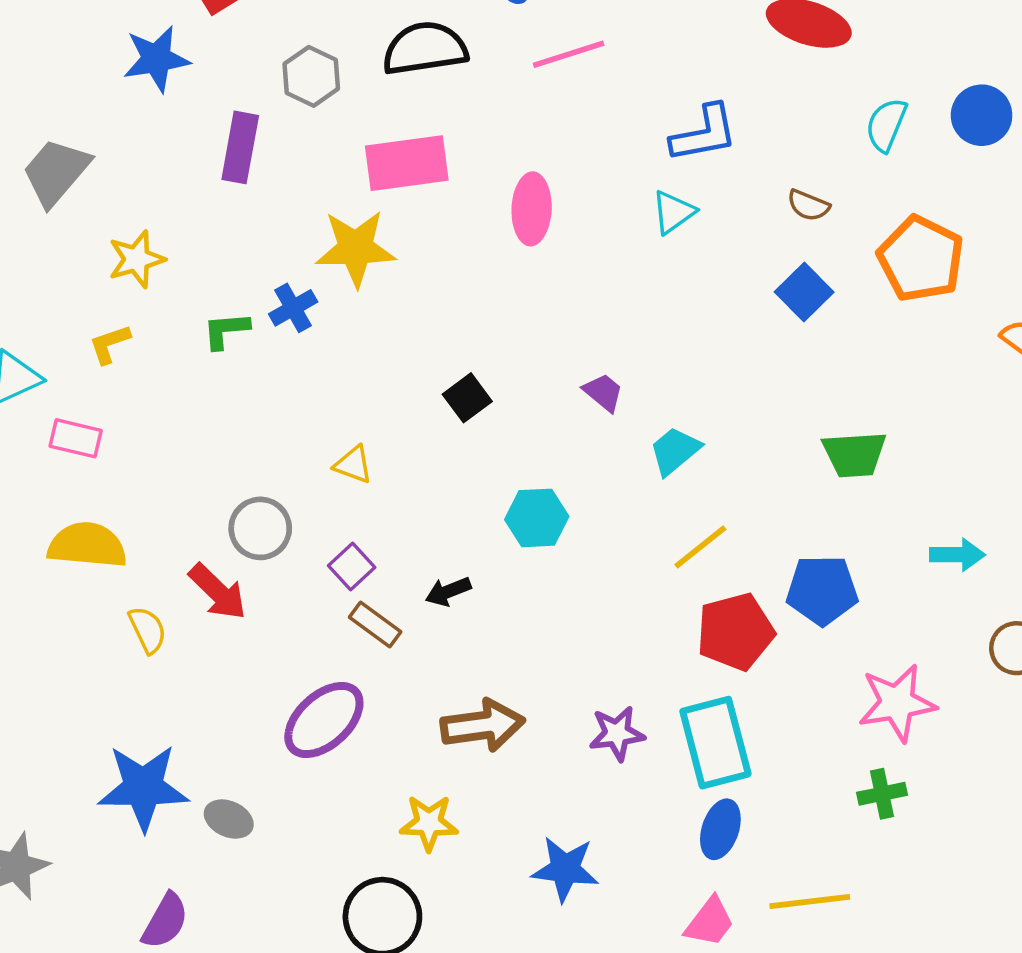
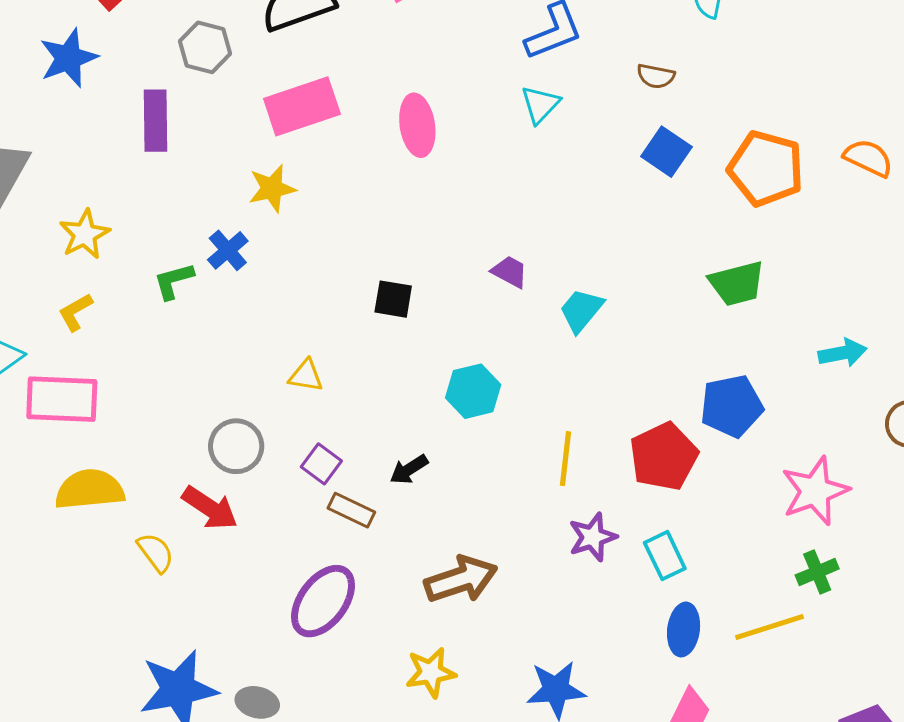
yellow star: (356, 248) -> (272, 188), size x0.7
orange pentagon: (921, 259) -> (766, 168), moved
black square: (467, 398) -> (393, 299), turned -33
pink rectangle: (76, 438) -> (62, 399), size x1.6
yellow line: (700, 547) -> (566, 459), moved, turned -34
purple star: (617, 733) -> (593, 537), moved
cyan rectangle: (715, 743) -> (665, 556), size x0.6
yellow line: (810, 901) -> (770, 627), moved

